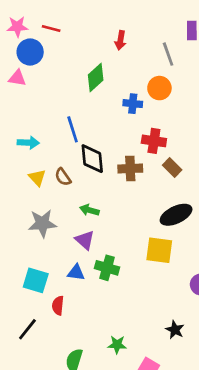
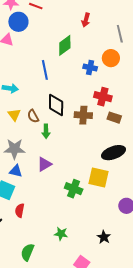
blue line: (73, 129) -> (45, 70), moved
brown rectangle: (172, 168) -> (114, 118), turned -32
green arrow: (89, 210) -> (46, 131), moved, turned -112
purple triangle: (85, 240) -> (44, 164), turned 42
green cross: (107, 268) -> (74, 189), moved
blue triangle: (76, 273) -> (16, 171), moved
green star: (117, 345) -> (61, 234), moved

